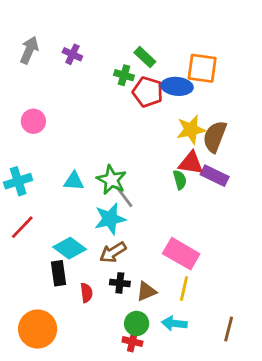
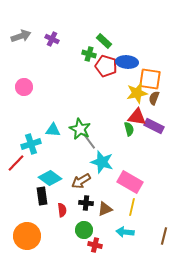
gray arrow: (29, 50) -> (21, 36), turned 48
orange square: (202, 68) -> (150, 79), moved
brown semicircle: (215, 137) -> (154, 98), size x0.6
cyan cross: (18, 181) -> (31, 144), moved
cyan star: (110, 219) -> (102, 162), moved, turned 30
green circle: (137, 323) -> (84, 230), moved

